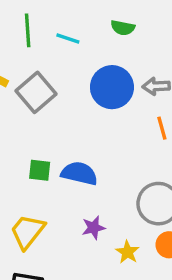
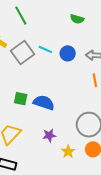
green line: (28, 30) -> (21, 16), turned -30
cyan line: (68, 39) -> (45, 49), moved
blue circle: (112, 87) -> (68, 53), size x0.6

